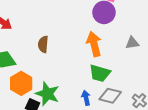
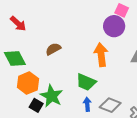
brown semicircle: (43, 44) -> (53, 49), turned 49
green trapezoid: (100, 73) -> (86, 82), moved

